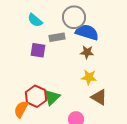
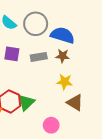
gray circle: (74, 17) -> (36, 24), moved
gray rectangle: (57, 37) -> (39, 57), moved

